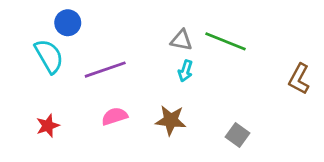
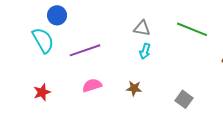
green line: (226, 41) -> (192, 29), moved
brown star: (171, 120) -> (134, 88), size x0.7

